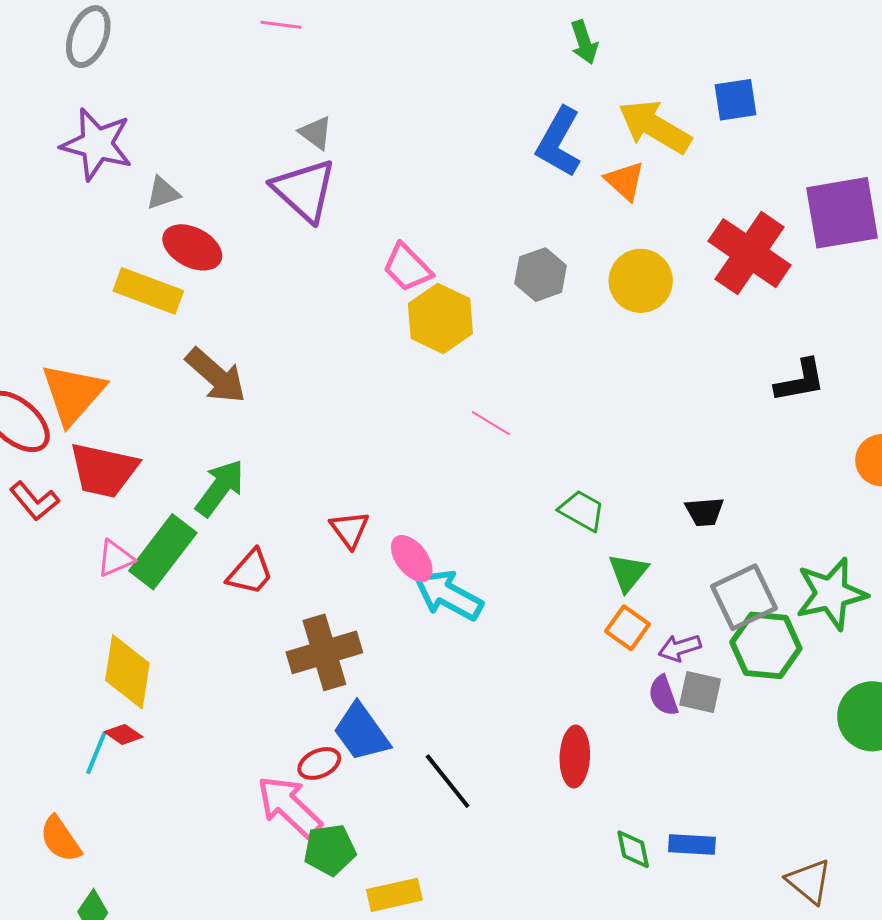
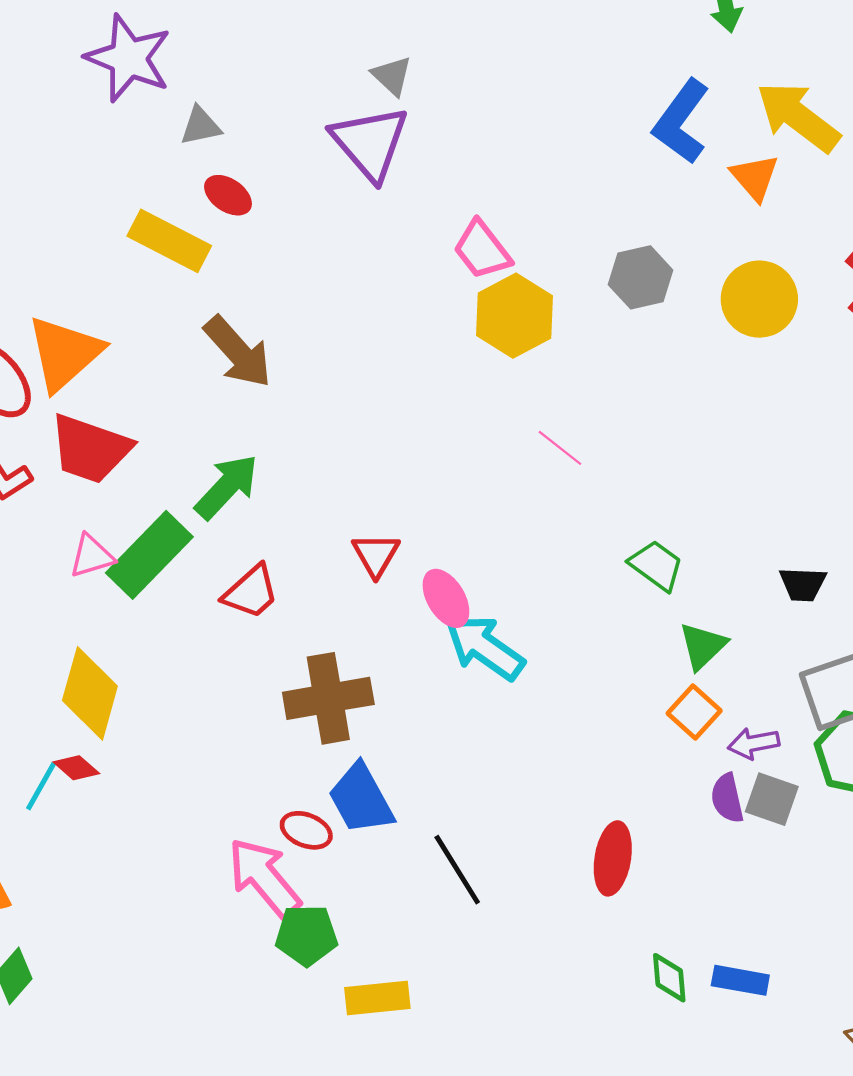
red ellipse: (192, 247) -> (228, 195), size x0.7
red ellipse: (319, 763) -> (306, 830), turned 39

